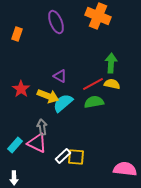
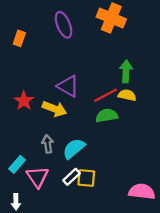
purple triangle: (60, 76) -> (68, 86), size x1.5
cyan semicircle: (63, 103) -> (74, 148), moved
pink triangle: (37, 143) -> (37, 177), moved, turned 30

